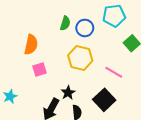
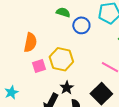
green semicircle: (65, 23) -> (63, 12), moved, turned -88
yellow hexagon: (80, 58) -> (61, 59), moved

